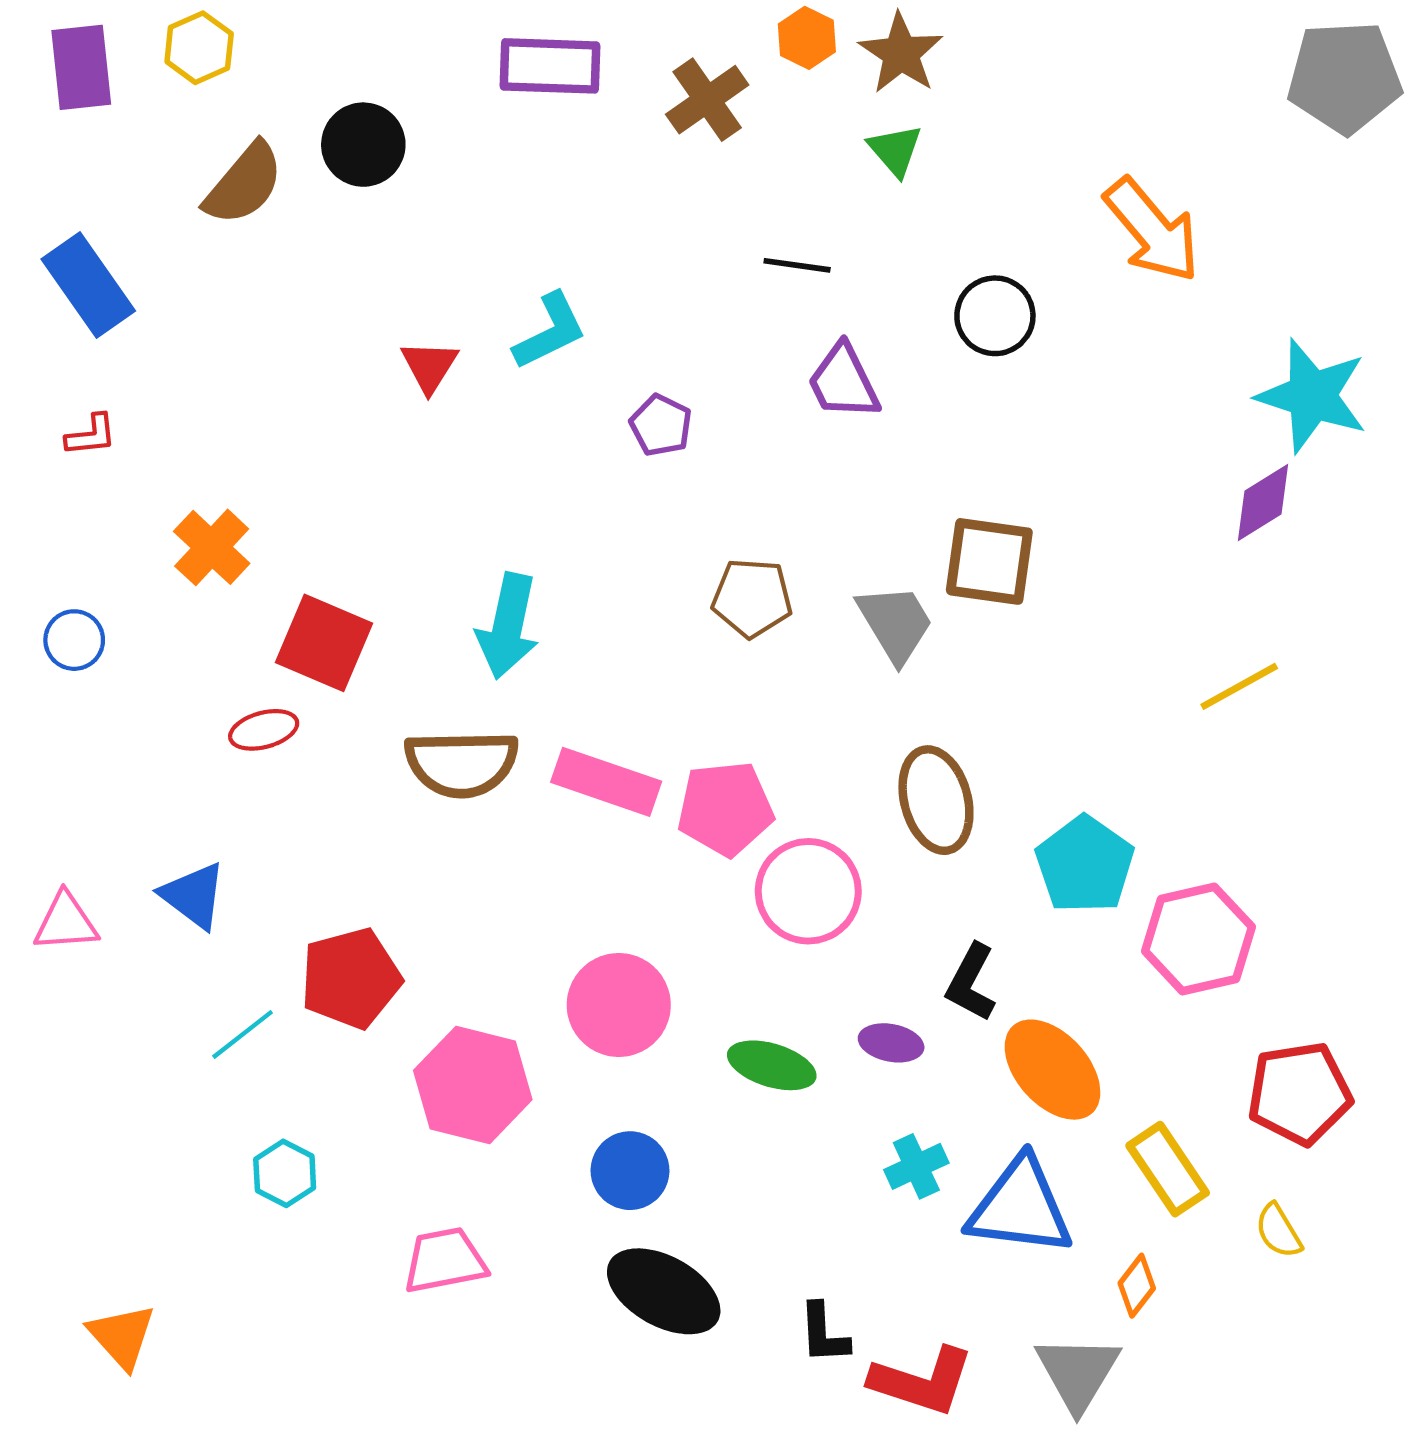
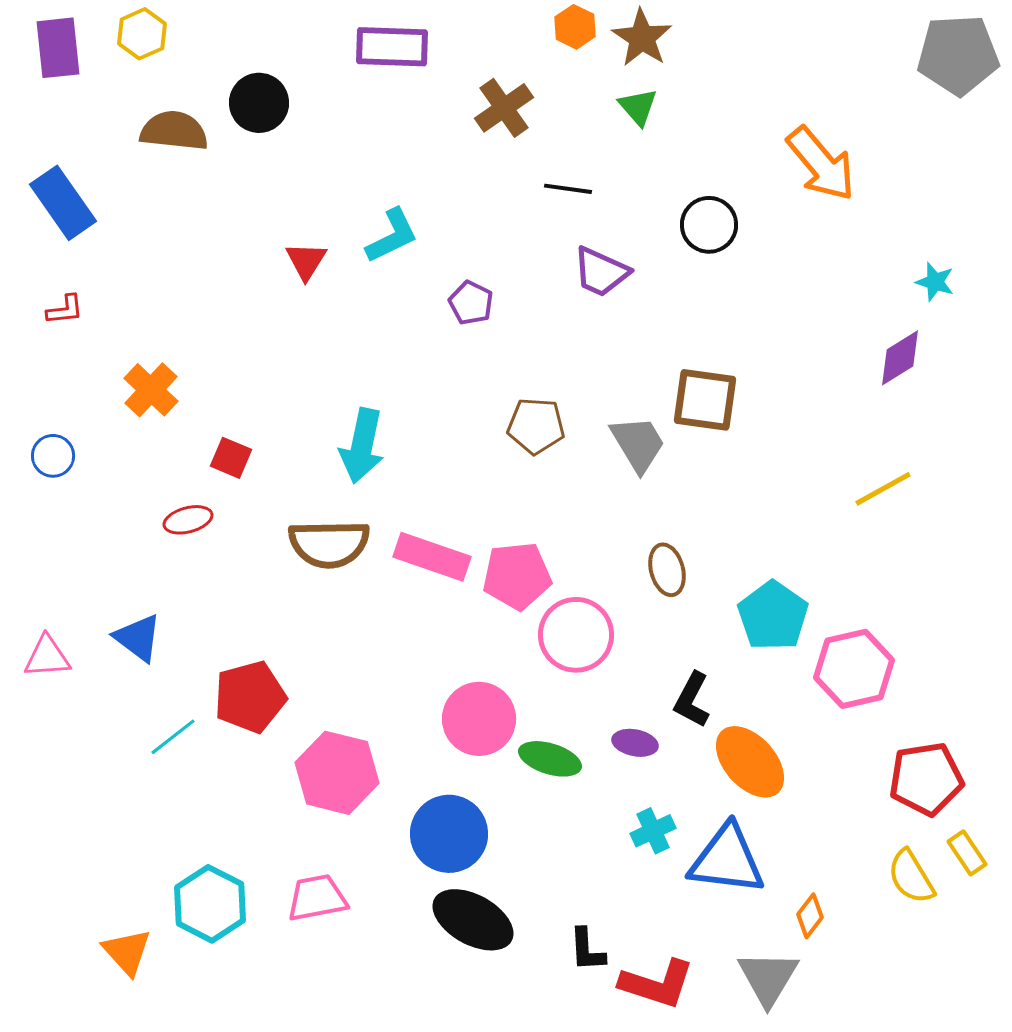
brown cross: (707, 100) -> (504, 108), moved
brown semicircle: (244, 184) -> (174, 131), turned -124
purple trapezoid: (843, 382) -> (601, 272), turned -40
cyan star: (1312, 396) -> (935, 282), size x0.5
red square: (324, 643) -> (231, 458), size x0.6
brown ellipse: (936, 800) -> (667, 570), size x0.7
pink circle: (619, 1005) -> (479, 719), moved
yellow rectangle: (1168, 1169) -> (967, 853), moved, size x0.7
blue circle: (630, 1171) -> (449, 834), size x1.4
cyan hexagon: (285, 1173) -> (210, 904), moved, size x1.6
yellow semicircle: (1278, 1231) -> (911, 877), size x1.4
orange triangle: (122, 1336) -> (127, 952), moved

